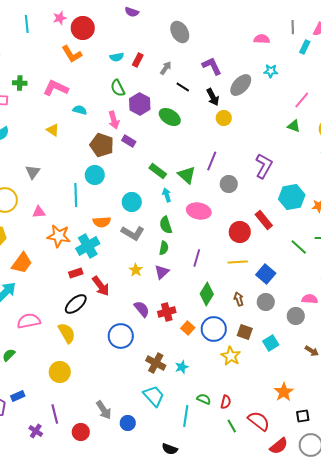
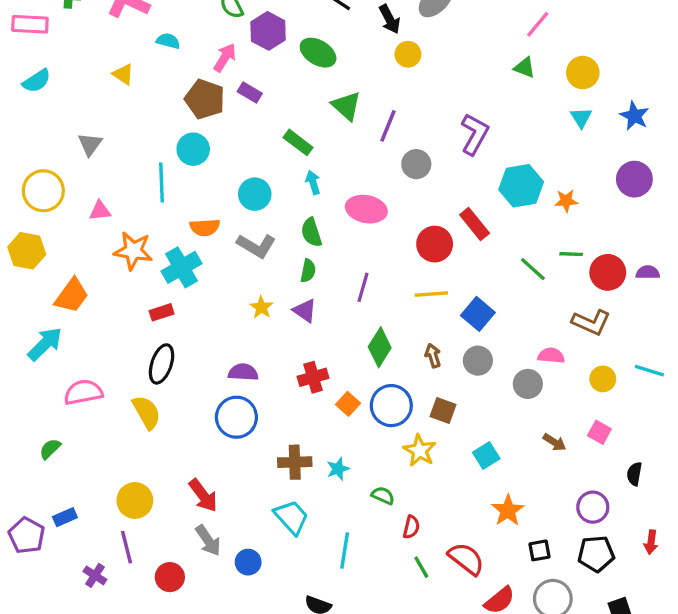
pink arrow: (114, 120) -> (225, 58), turned -132
green triangle: (187, 175) -> (346, 106), moved
purple triangle: (162, 272) -> (305, 311), turned -42
red arrow: (101, 286) -> (203, 495), moved
black ellipse: (76, 304) -> (162, 364), turned -30
purple semicircle: (142, 309) -> (243, 372), moved, turned -48
cyan square: (271, 343) -> (486, 456), moved
brown cross: (156, 363) -> (295, 462), turned -30
yellow circle: (60, 372) -> (135, 500), moved
green semicircle: (204, 399) -> (383, 495), moved

